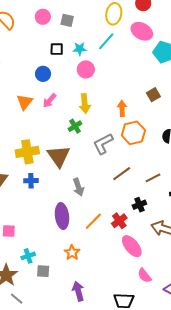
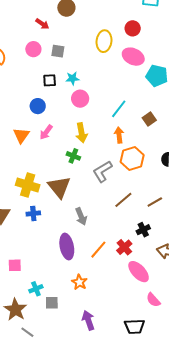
cyan line: (106, 41) -> (119, 109), moved
green cross: (75, 126) -> (73, 156), turned -32
yellow cross: (27, 152) -> (28, 185), turned 30

